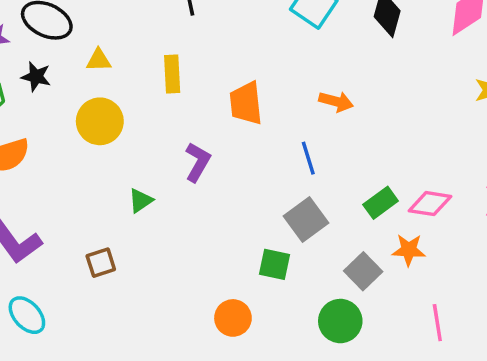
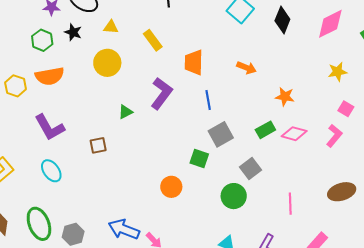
yellow rectangle: (172, 74) -> (153, 40), turned -40
blue line: (308, 158) -> (208, 100), moved
purple L-shape: (198, 162) -> (162, 93), size x1.4
orange star: (409, 250) -> (285, 97), moved

